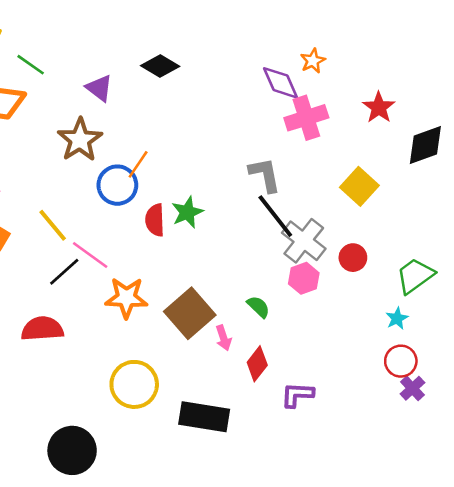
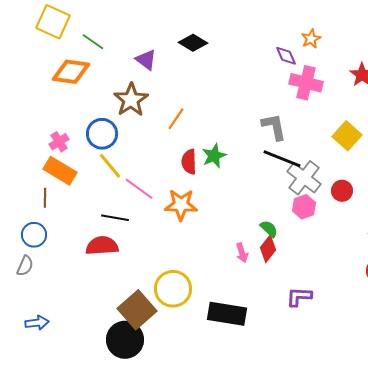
purple diamond: (280, 83) -> (286, 56), size x0.7
pink cross: (306, 118) -> (306, 83), turned 32
blue circle: (117, 185) -> (102, 134), moved
black line: (275, 216) -> (282, 159), turned -30
black line: (64, 272) -> (115, 218), moved, turned 52
orange star: (126, 298) -> (181, 205), moved
brown square: (190, 313) -> (137, 310), moved
red diamond: (257, 364) -> (268, 249), moved

